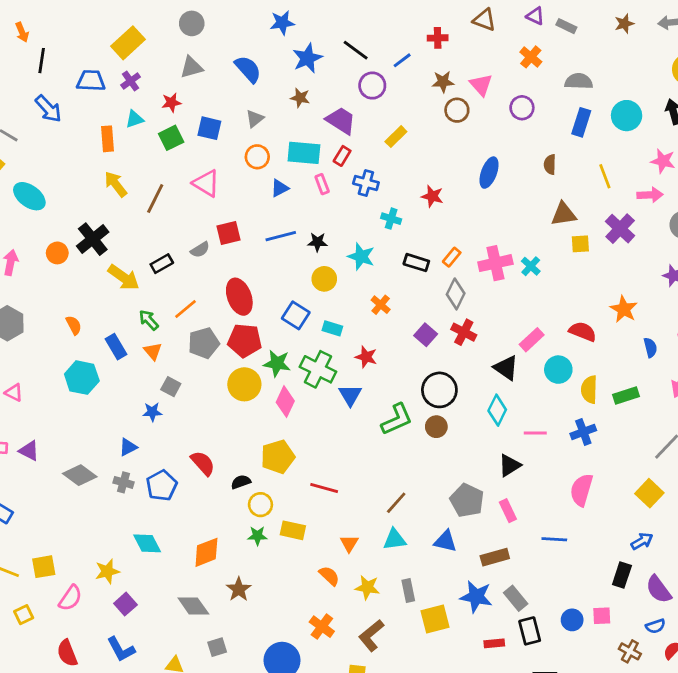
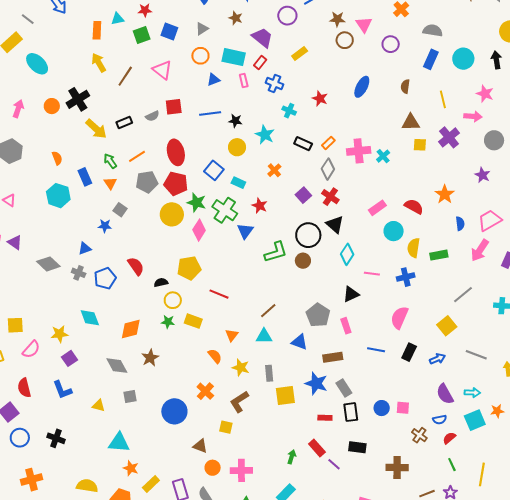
black triangle: (506, 368) -> (335, 224), moved
black rectangle: (622, 575) -> (409, 352), moved

